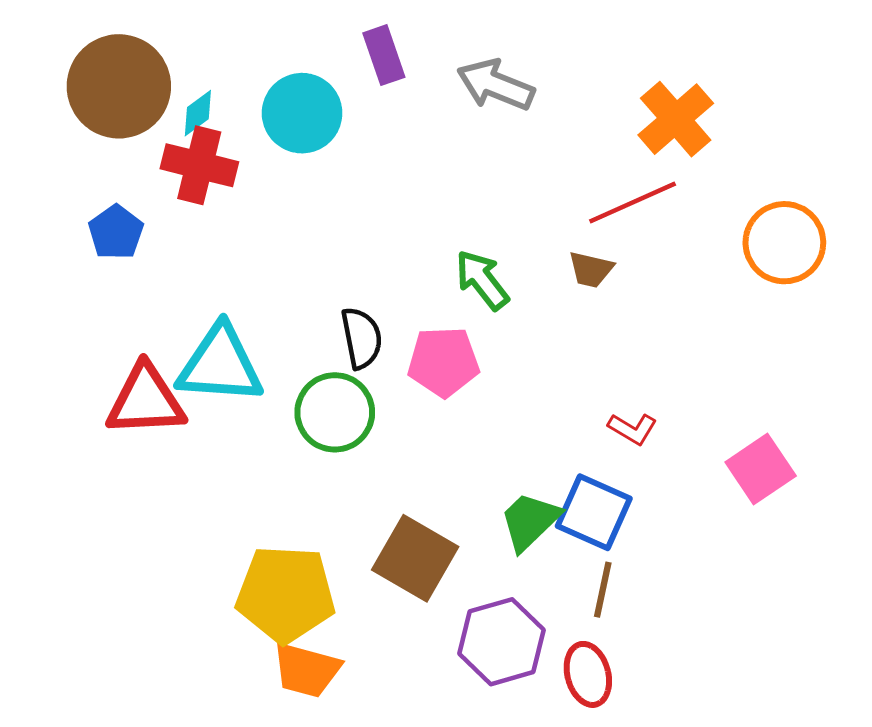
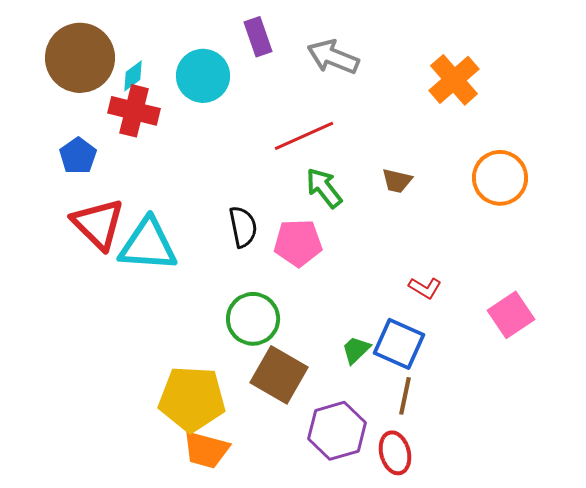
red line: (633, 202) -> (304, 136), moved
orange circle: (784, 243) -> (500, 178), moved
red triangle: (146, 400) -> (98, 224), moved, turned 48
green circle: (335, 412) -> (253, 319), moved
green trapezoid: (530, 521) -> (356, 350), size x0.7

